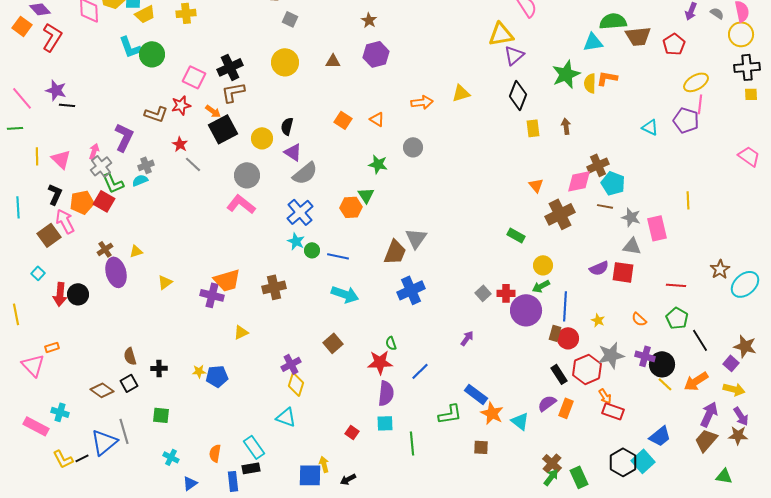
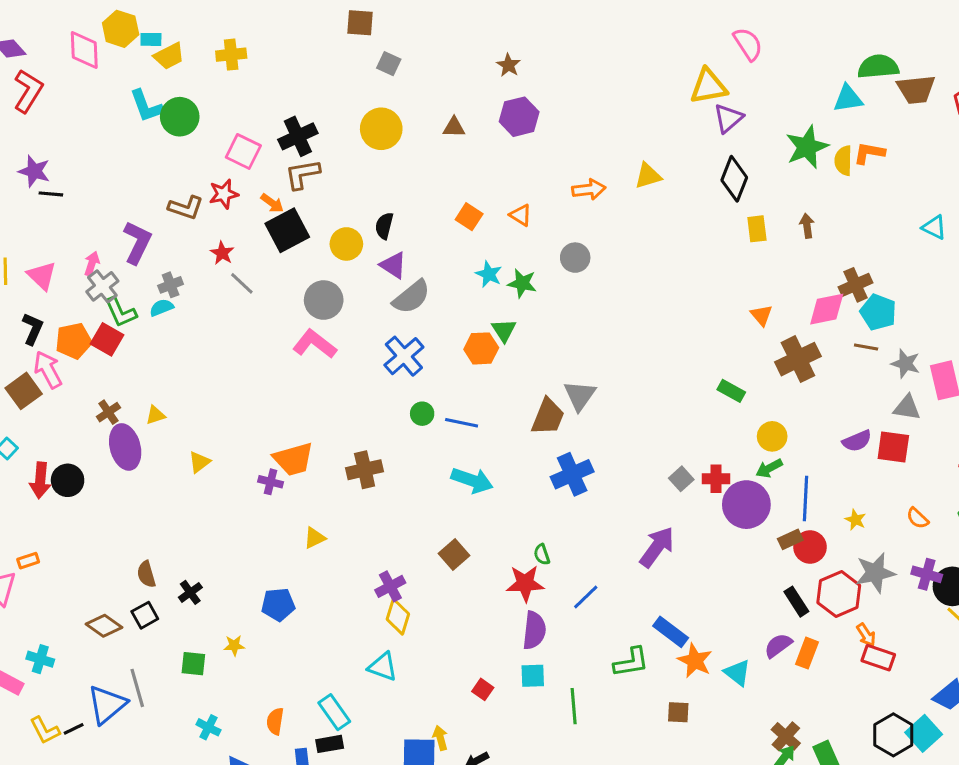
cyan star: (296, 241) -> (489, 274), moved
purple cross: (212, 295) -> (271, 482), size x0.7
brown rectangle: (555, 333) -> (790, 539), turned 49
purple arrow: (467, 338) -> (657, 547), size x1.8
black cross: (159, 368) -> (190, 592), turned -35
yellow star: (199, 371) -> (234, 645), moved

